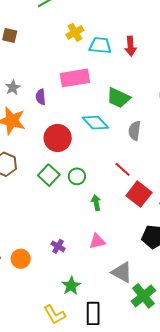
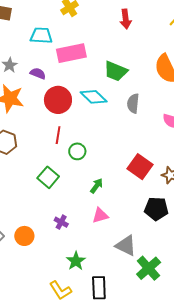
cyan trapezoid: (100, 45) -> (41, 36), moved
purple semicircle: (41, 97) -> (38, 73), turned 119
red circle: (58, 138) -> (58, 100), moved
red line: (123, 169) -> (58, 135), moved, turned 60
green square: (49, 175) -> (48, 177), moved
green arrow: (96, 203) -> (97, 186), moved, turned 49

